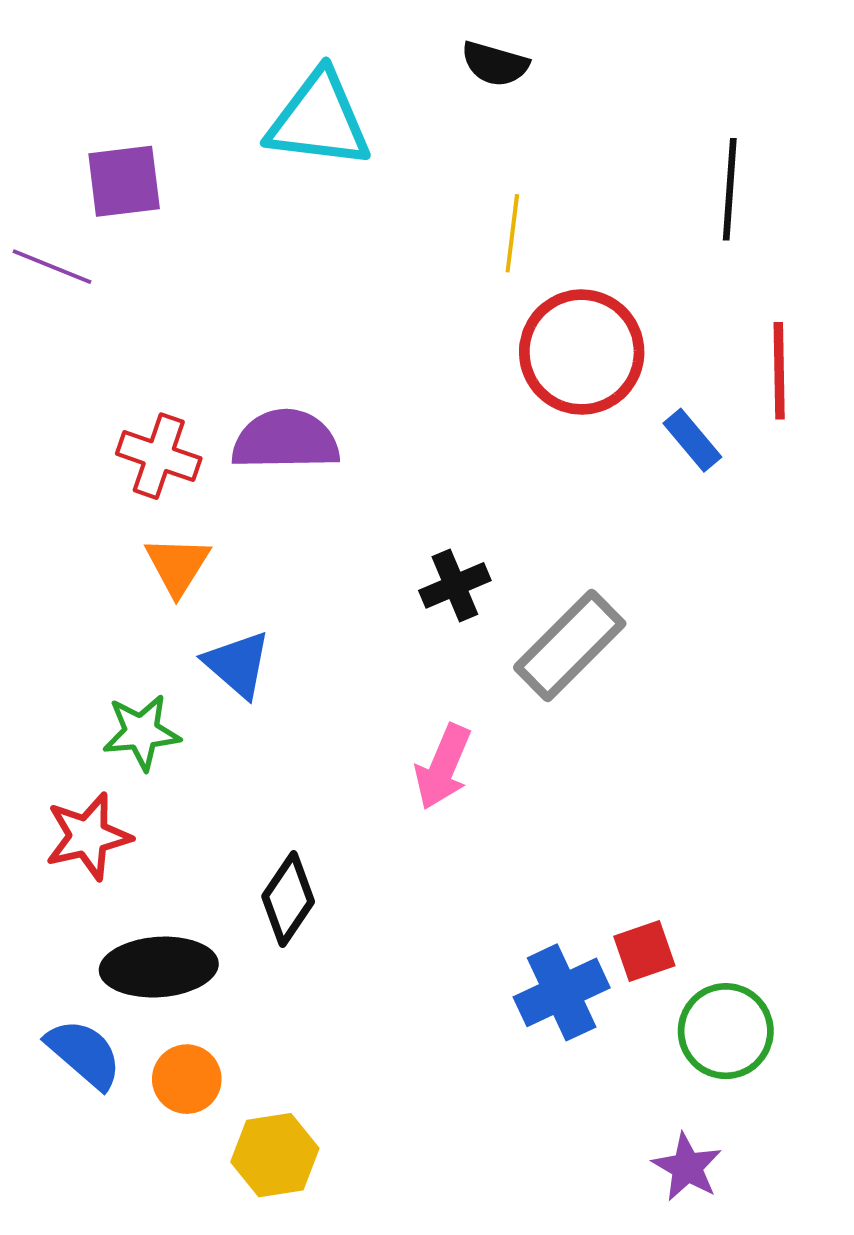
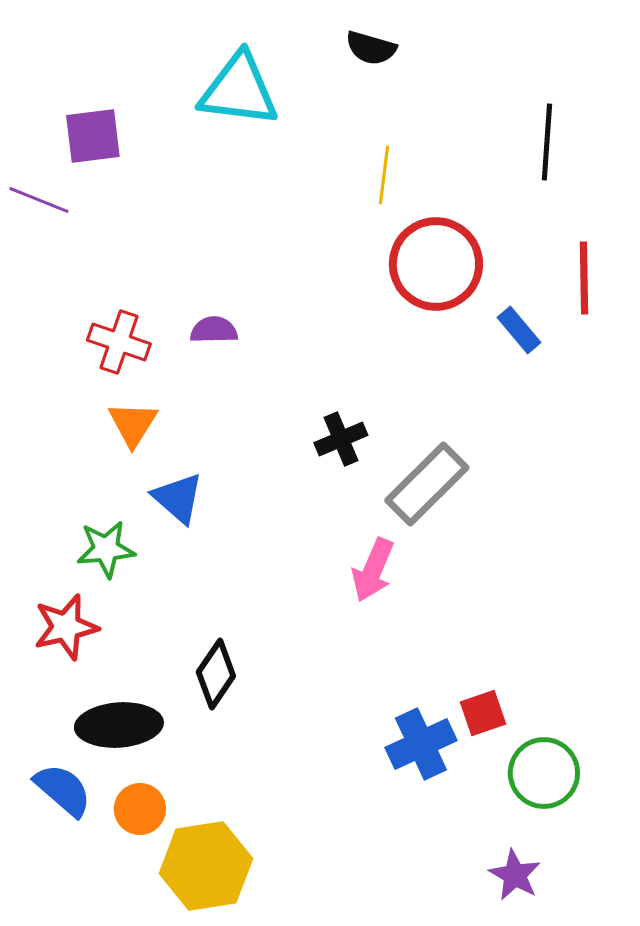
purple semicircle: (285, 440) -> (214, 330), size x0.6
pink arrow: (443, 767) -> (373, 570), moved
yellow hexagon: (275, 1155) -> (206, 866), size x1.4

